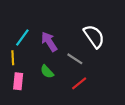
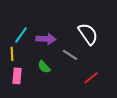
purple arrow: (49, 42) -> (46, 39), turned 126
red line: (79, 83) -> (91, 78), moved

